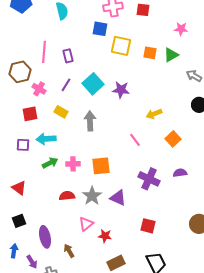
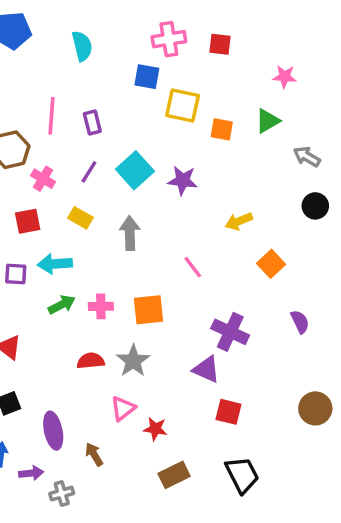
orange square: (150, 53) -> (222, 129), moved
pink line: (135, 140) -> (193, 267), moved
purple semicircle: (180, 173) -> (300, 322), moved, turned 72
purple triangle: (118, 198) -> (206, 369), moved
purple arrow: (32, 262) -> (31, 473), turned -64

